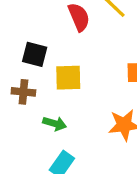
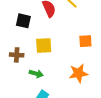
black square: (35, 54) -> (23, 21), moved

